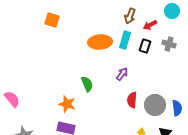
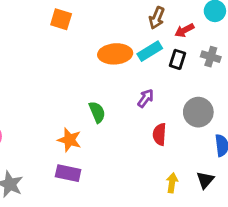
orange square: (52, 20) -> (61, 19), moved
cyan rectangle: (125, 40) -> (150, 51), turned 42
gray circle: (155, 105) -> (198, 112), moved

